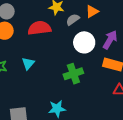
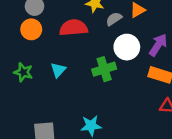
green cross: (73, 74) -> (104, 69), moved

